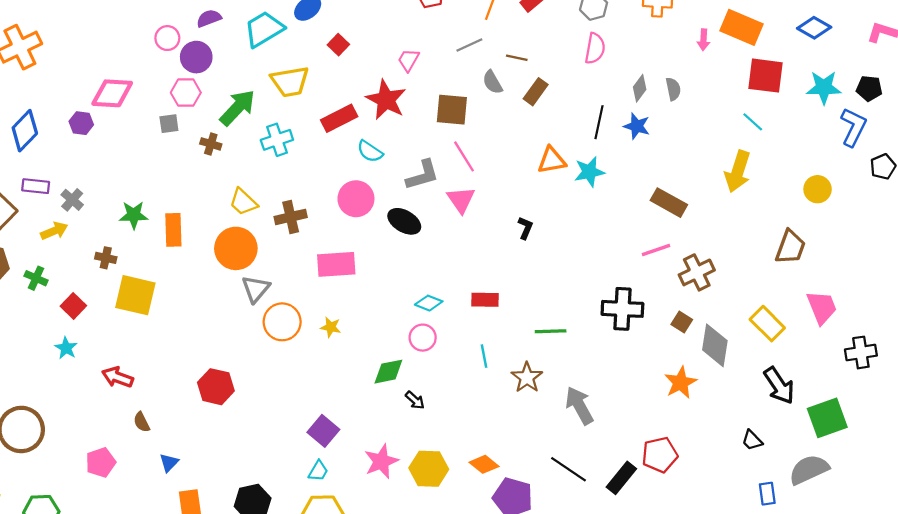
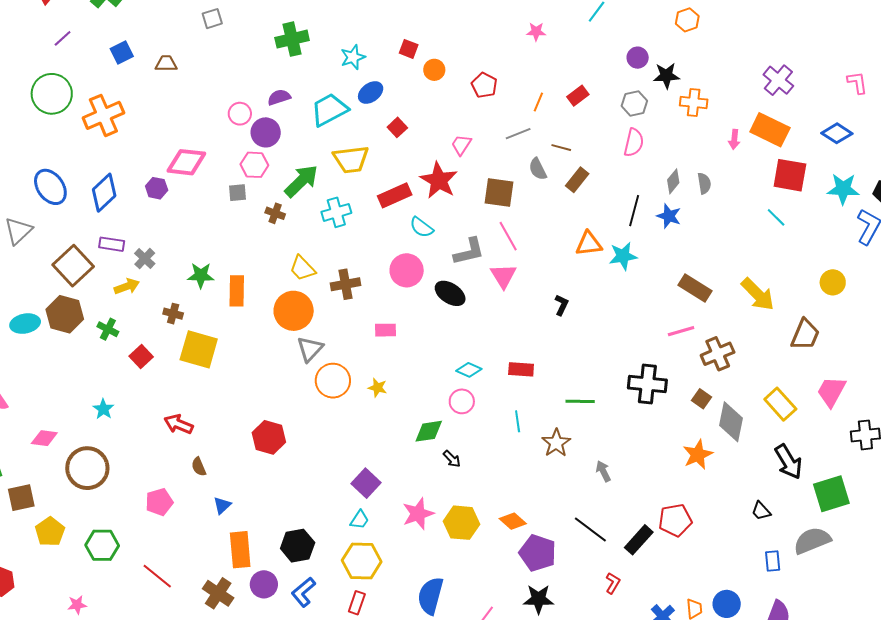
yellow arrow: (738, 171) -> (758, 294), moved, turned -66
pink rectangle: (336, 264) -> (385, 330), size x0.6
pink trapezoid: (822, 307) -> (831, 392), turned -132
cyan star: (66, 348) -> (103, 409), moved
gray arrow: (579, 406) -> (603, 471), size x0.6

